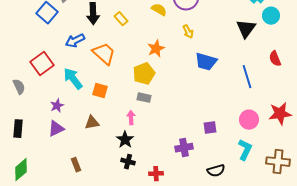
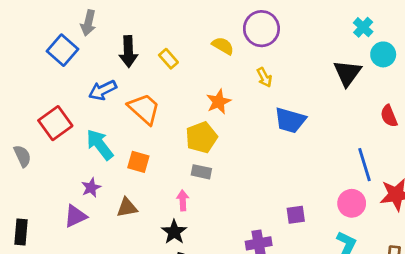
blue line: (247, 77) -> (365, 165), moved
purple star: (57, 106) -> (91, 188), moved
black rectangle: (18, 129) -> (21, 232), moved

